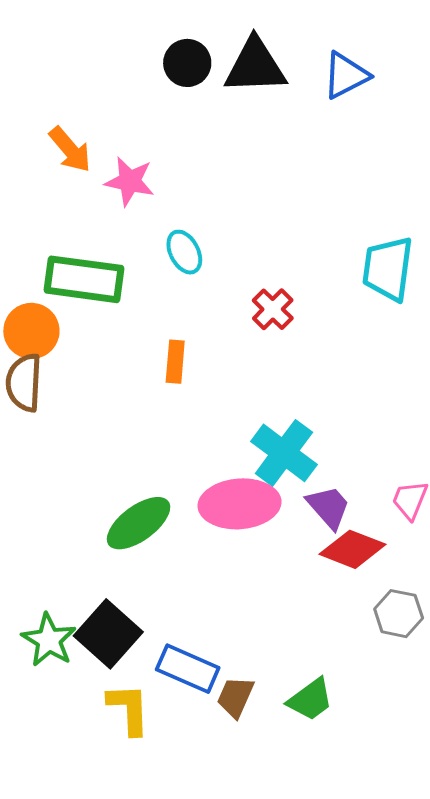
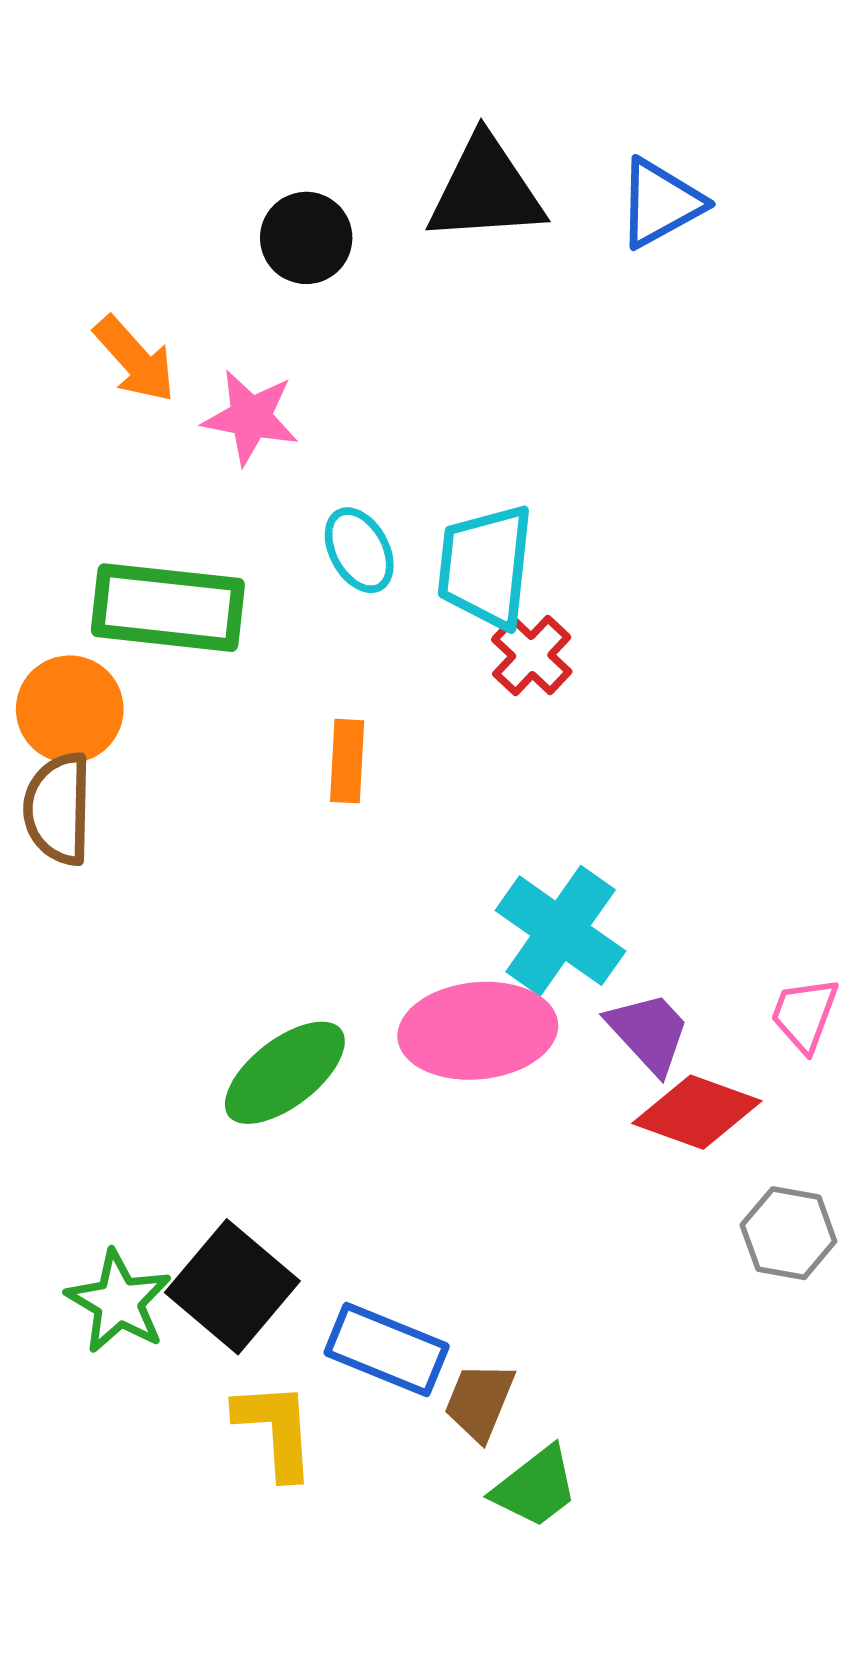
black circle: (187, 63) -> (306, 238), moved
cyan trapezoid: (388, 269) -> (486, 566), moved
green trapezoid: (310, 699) -> (535, 1487), moved

